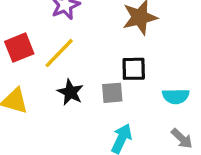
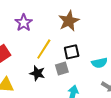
yellow line: (59, 53) -> (44, 49), moved

